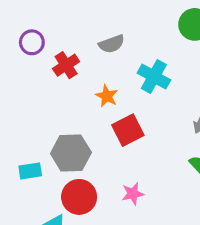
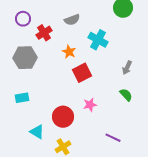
gray hexagon: (71, 153) -> (25, 58), moved
pink star: (133, 194) -> (90, 105), moved
red circle: (79, 197) -> (63, 117), moved

